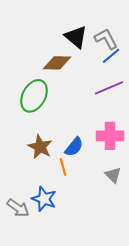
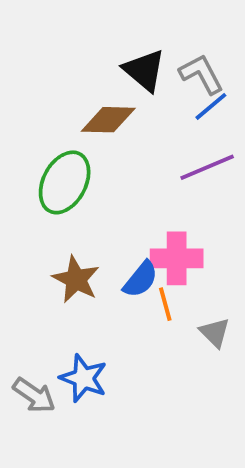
pink cross: (110, 136) -> (177, 258), moved
orange line: (63, 167) -> (165, 304), moved

